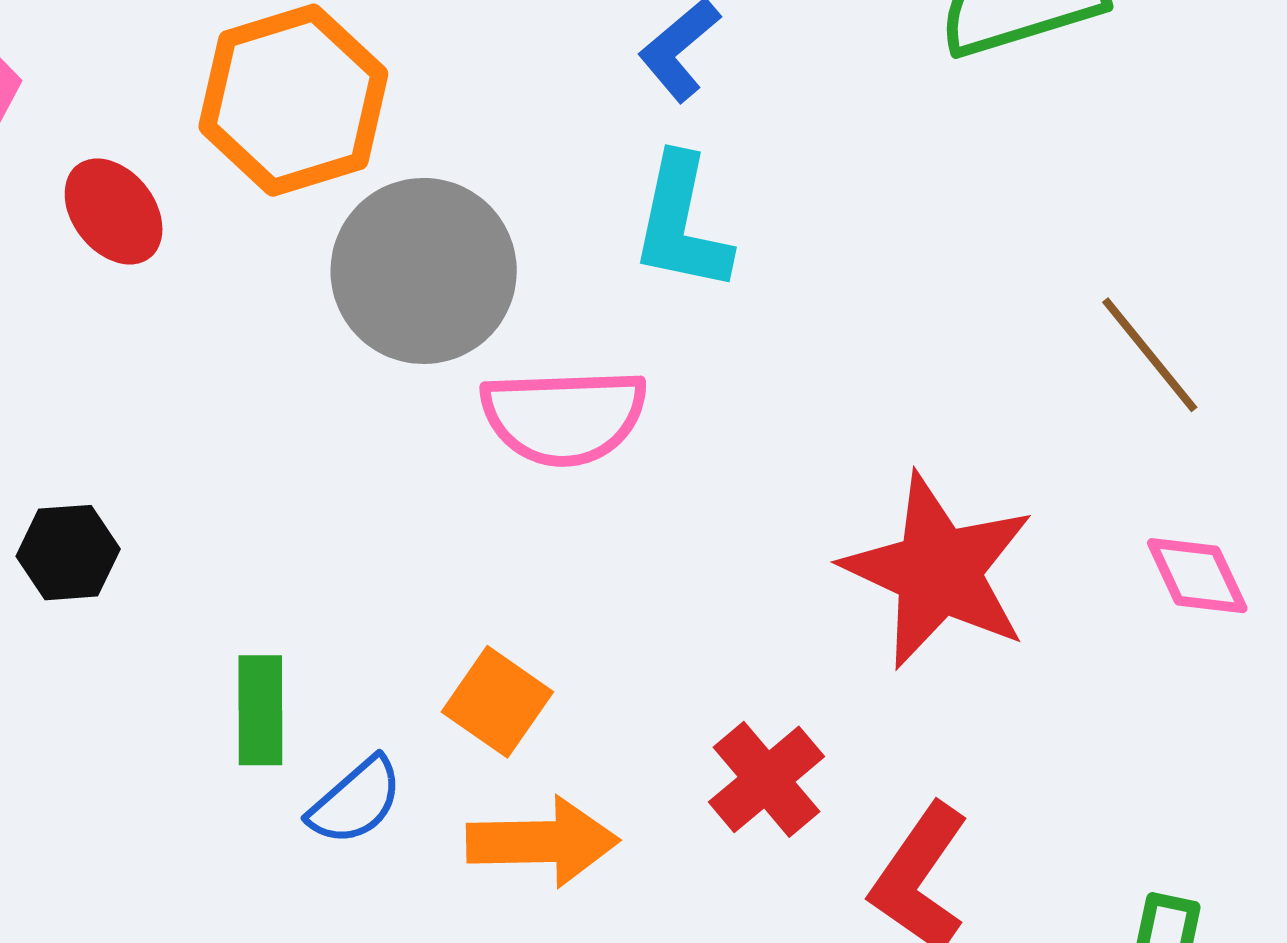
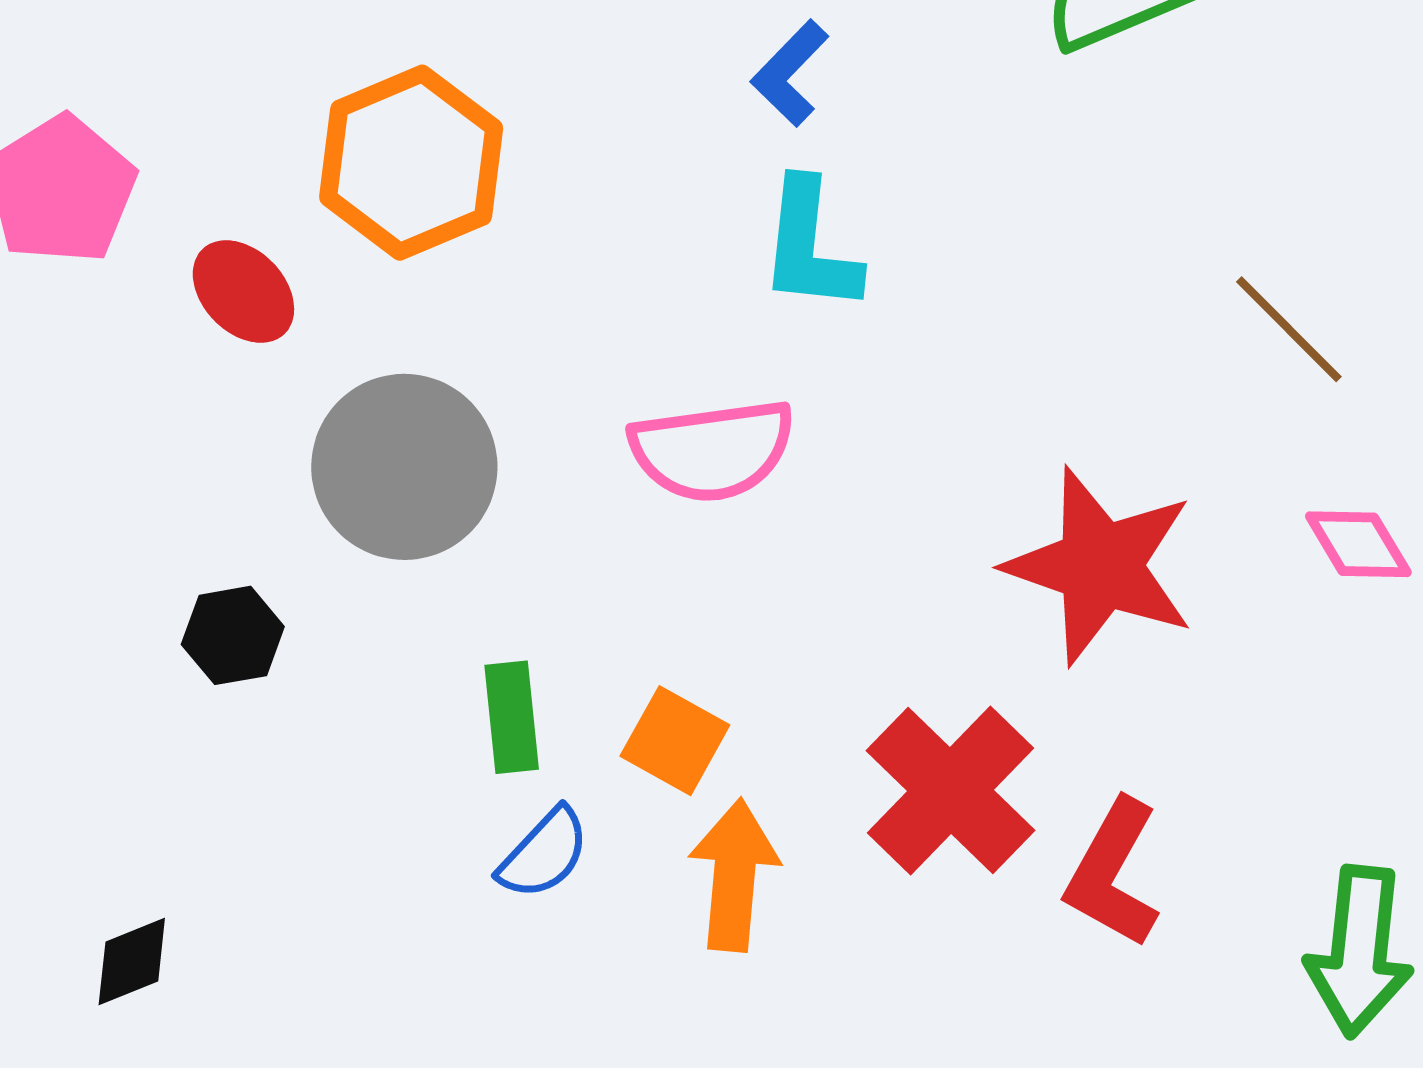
gray circle: (424, 271) -> (404, 467), moved
green rectangle: (260, 710) -> (512, 717), moved
red cross: (767, 779) -> (951, 790), size x1.5
orange arrow: (543, 842) -> (734, 875), turned -78

